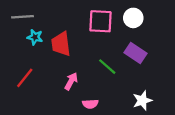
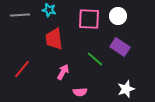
cyan star: (35, 37) -> (49, 10), moved

